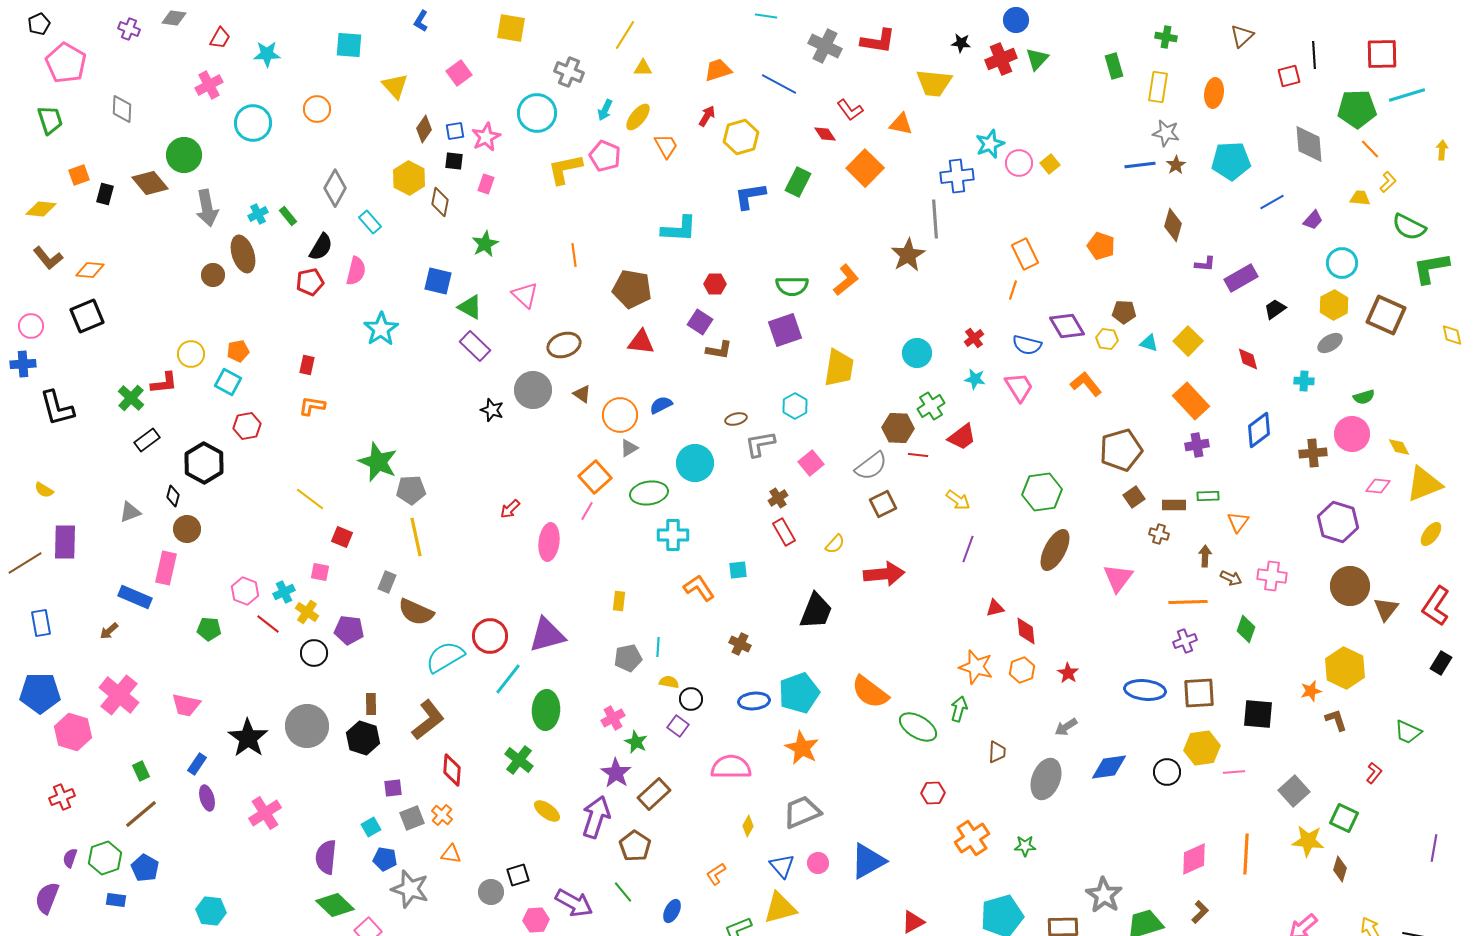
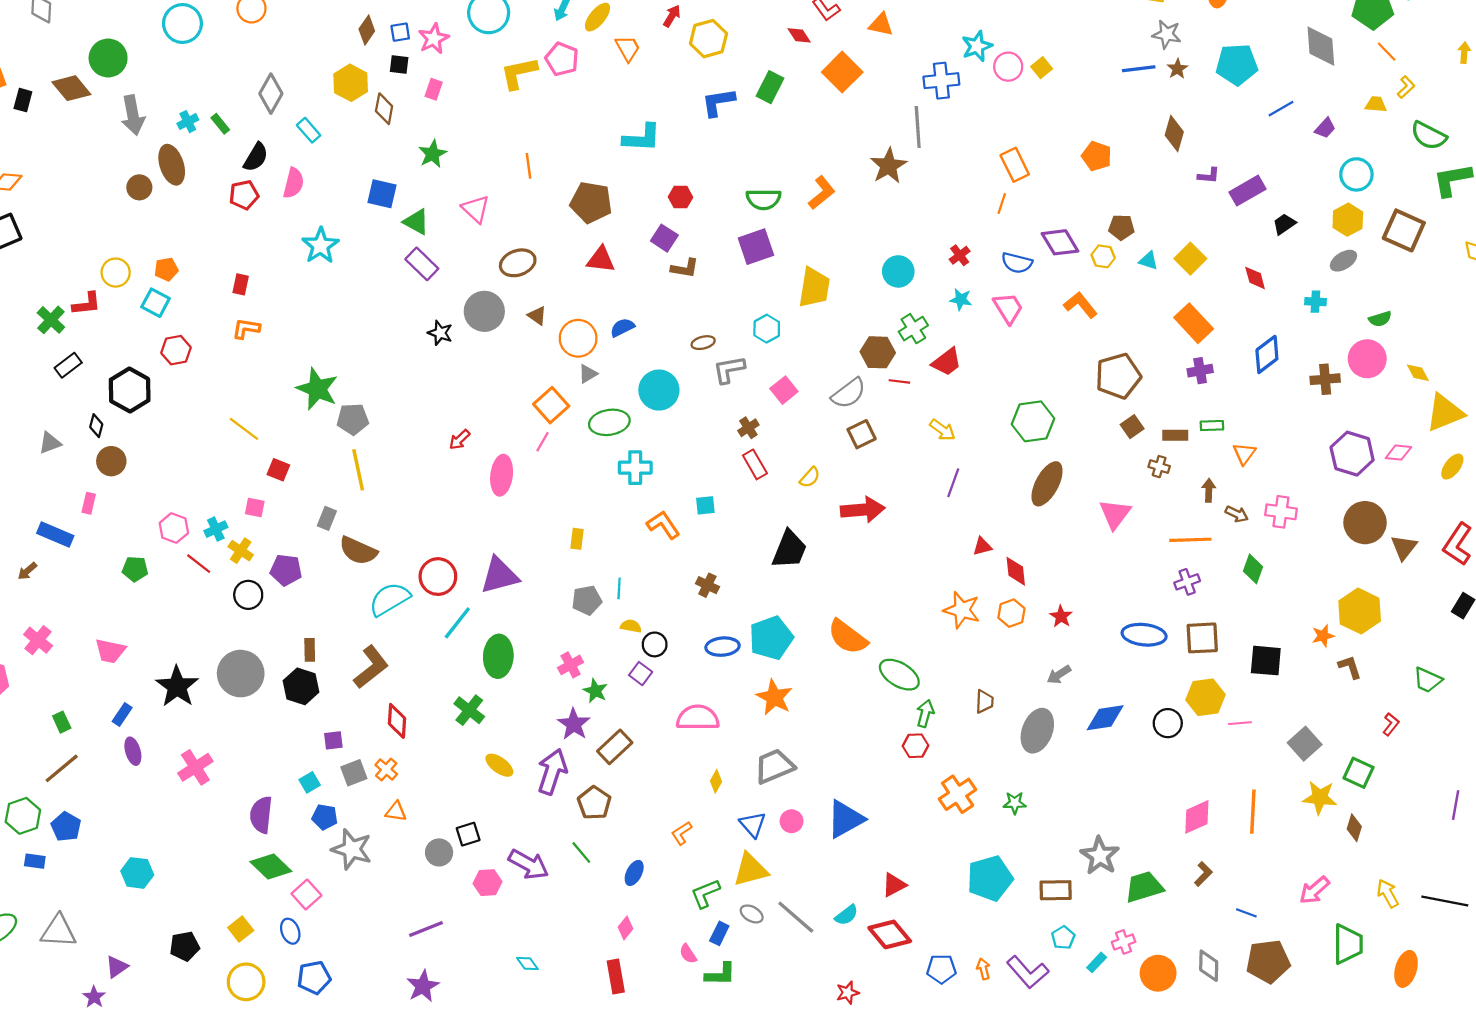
pink diamond: (1378, 486) -> (1398, 453), moved
pink rectangle: (166, 568) -> (89, 503), size x0.6
pink cross: (119, 695) -> (38, 640), size x0.7
green arrow: (959, 709) -> (925, 713), moved

